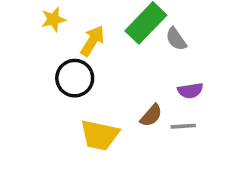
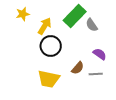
black circle: (75, 78) -> (51, 46), moved
purple semicircle: (190, 91) -> (100, 54), turned -136

